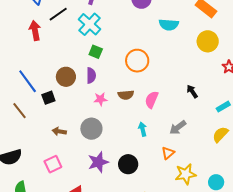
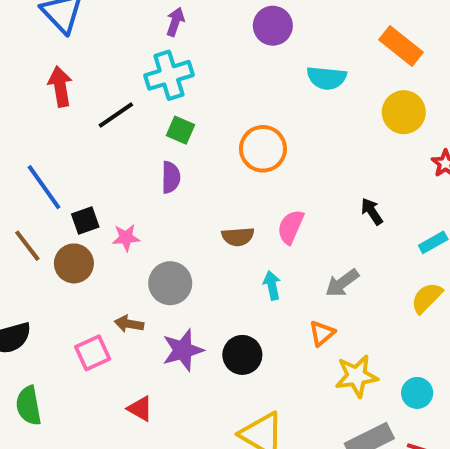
black line: (58, 14) -> (116, 115), moved
cyan cross: (90, 24) -> (169, 75), turned 30
brown circle: (66, 77) -> (74, 263), moved
brown semicircle: (126, 95) -> (238, 237), moved
pink star: (100, 99) -> (126, 238), moved
brown arrow: (59, 131) -> (129, 324), moved

